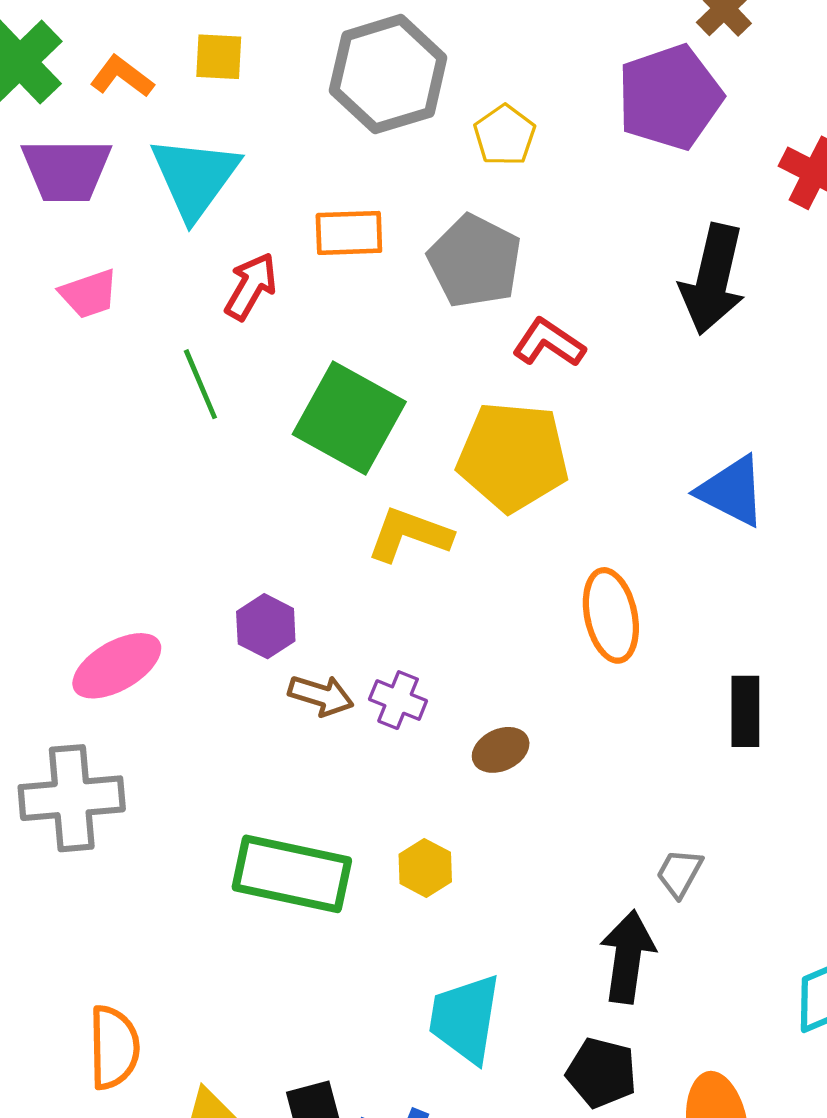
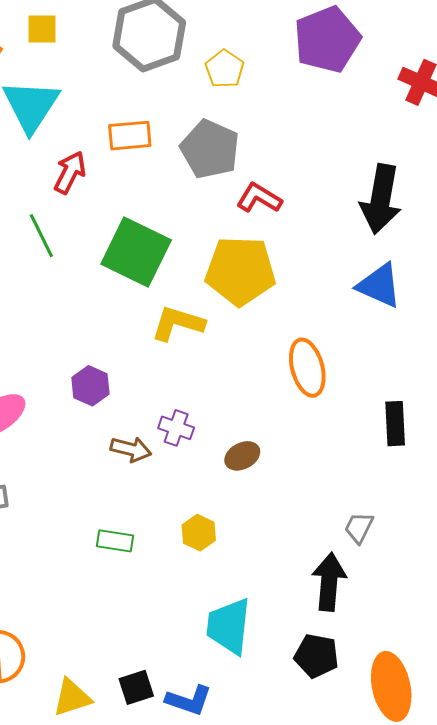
black arrow: (713, 279) -> (381, 199), moved
brown arrow: (321, 695) -> (131, 449), moved
green rectangle: (292, 874) -> (115, 541), size x0.5

